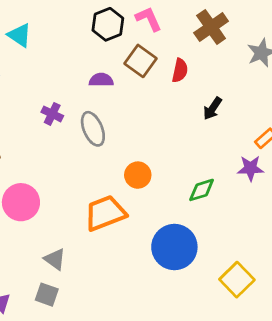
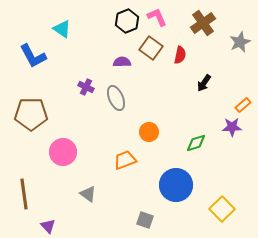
orange trapezoid: (105, 213) -> (125, 160), size x0.7
gray square: (47, 295) -> (145, 220), moved

